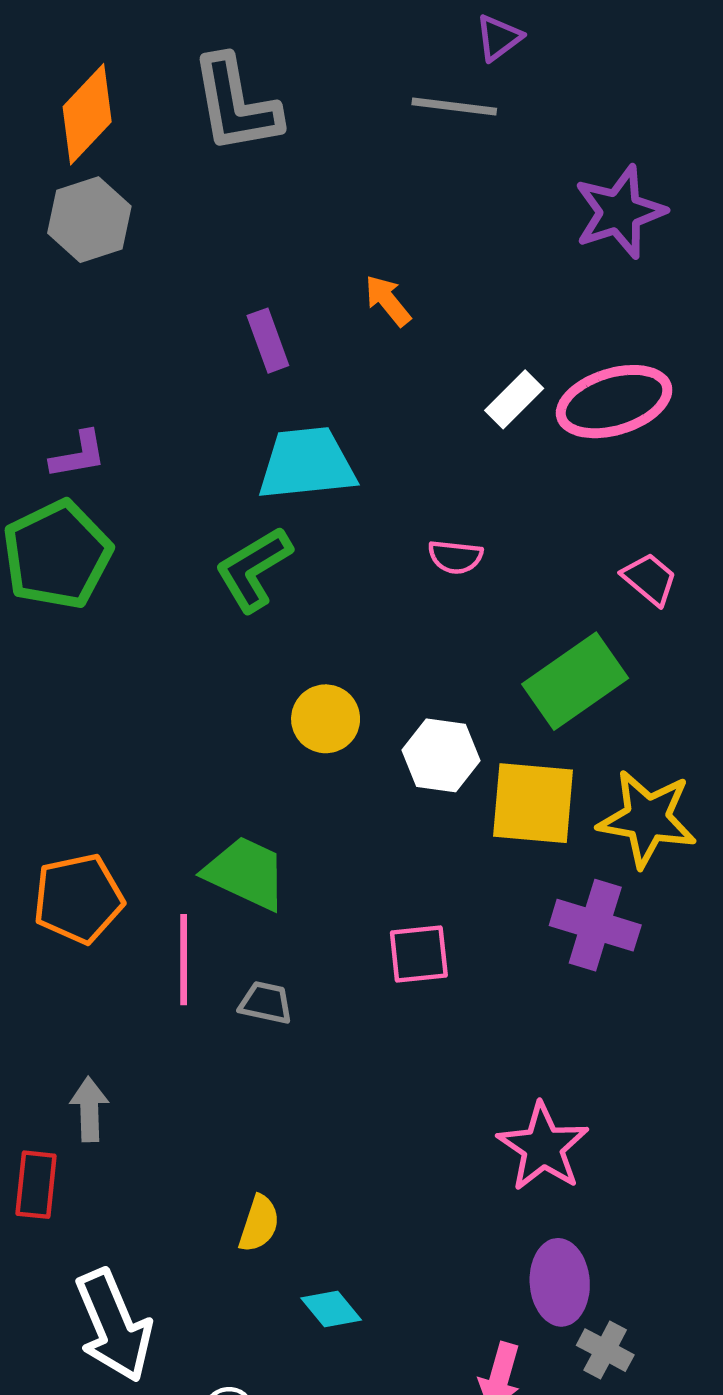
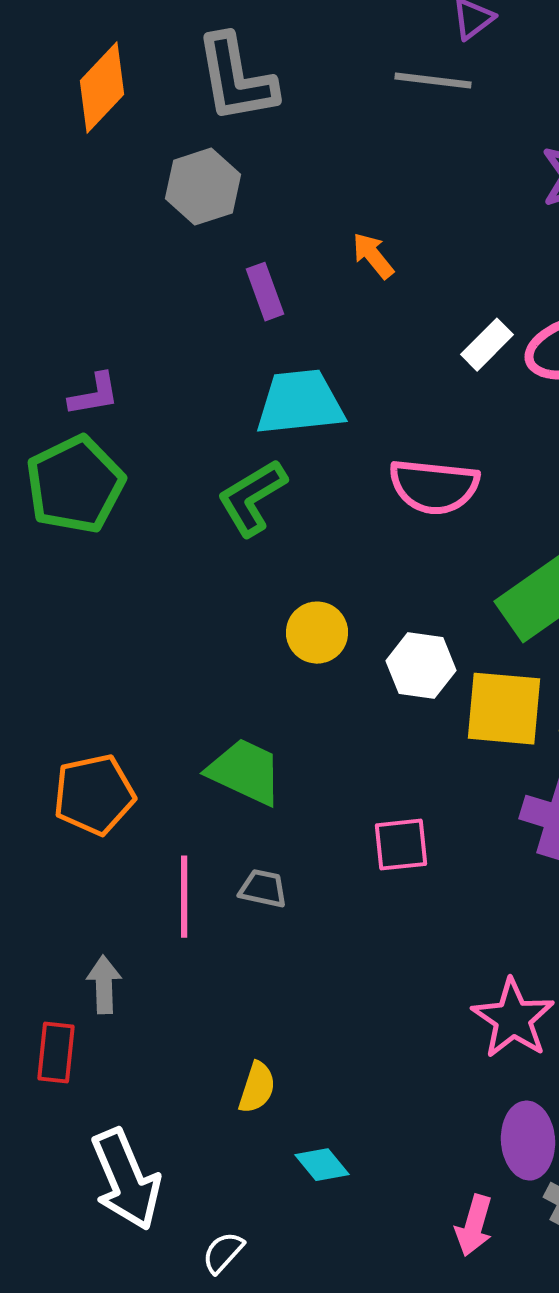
gray hexagon: (89, 220) -> (203, 187), moved
pink semicircle: (455, 557) -> (434, 487), size x1.8
pink line: (184, 960) -> (184, 897), moved

